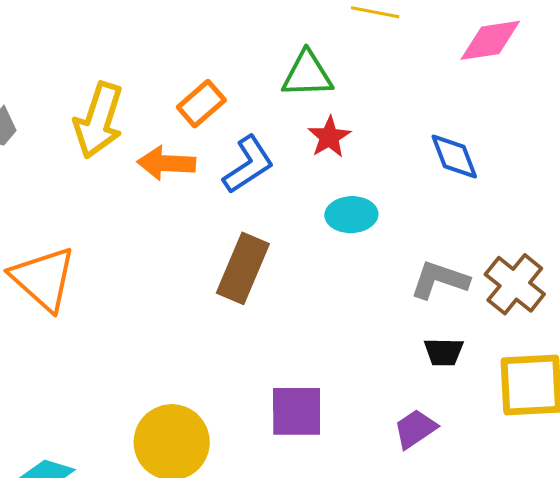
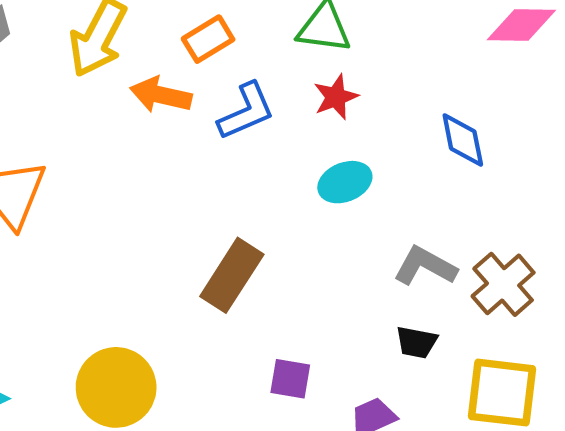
cyan ellipse: (351, 215) -> (345, 182), turned -30
brown rectangle: (243, 268) -> (232, 275), moved
purple square: (297, 411) -> (290, 379), moved, size x0.7

